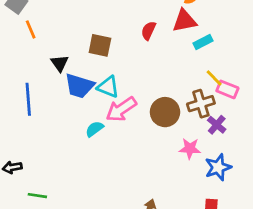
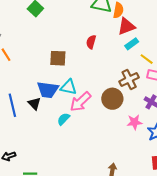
red triangle: (184, 21) -> (126, 26), moved
black triangle: (60, 63) -> (34, 104), moved
yellow line: (214, 78) -> (147, 59), moved
brown cross: (201, 104) -> (129, 79), moved

